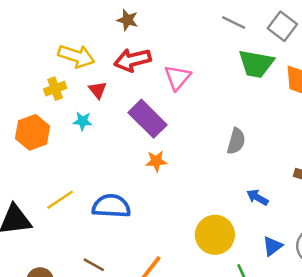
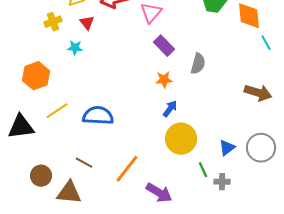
purple rectangle: (147, 119) -> (164, 46), moved, size x0.7
orange hexagon: (33, 132) -> (36, 76), moved
orange star: (156, 161) -> (164, 80), moved
blue arrow: (257, 197) -> (170, 109), moved, turned 96

